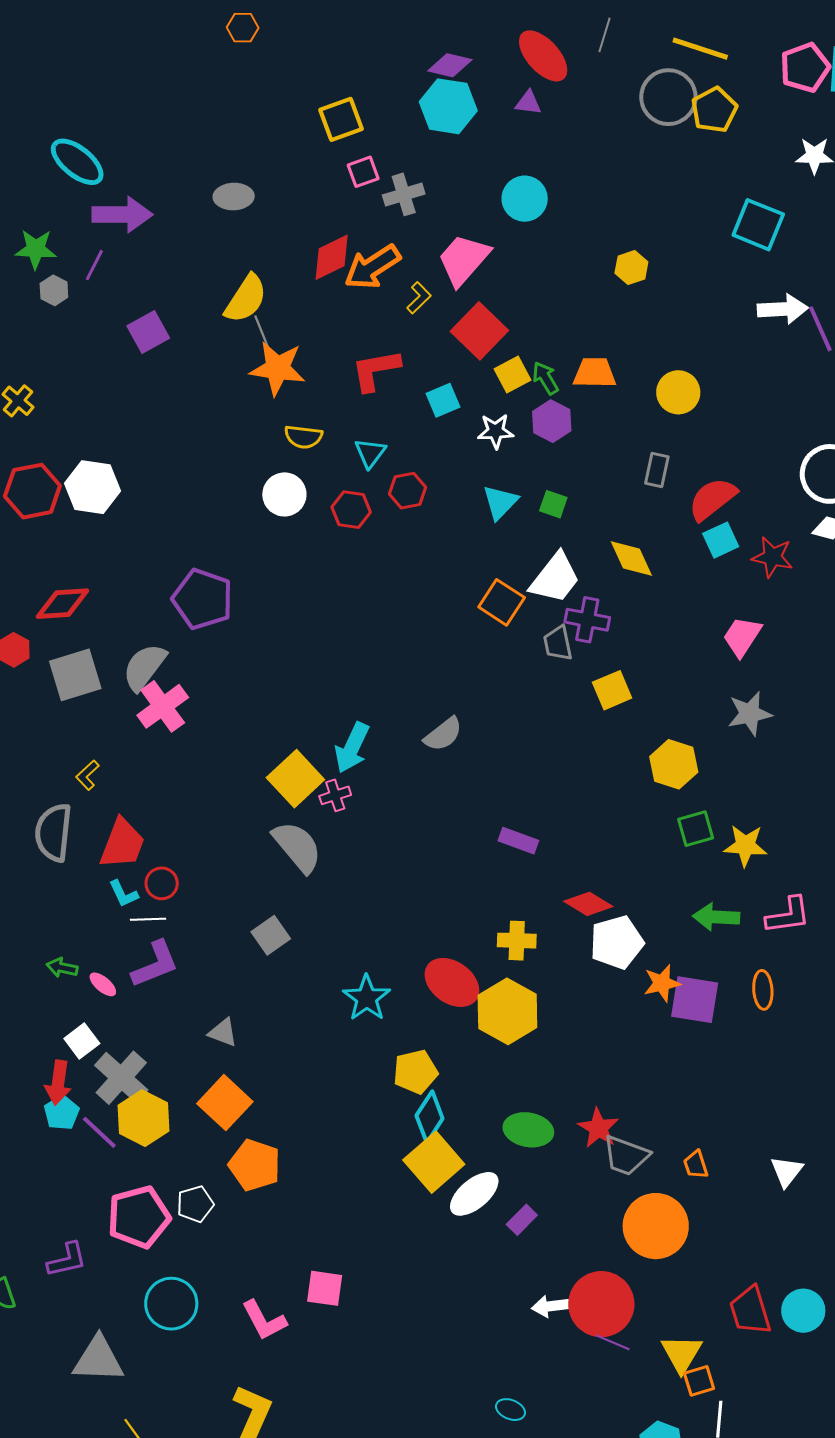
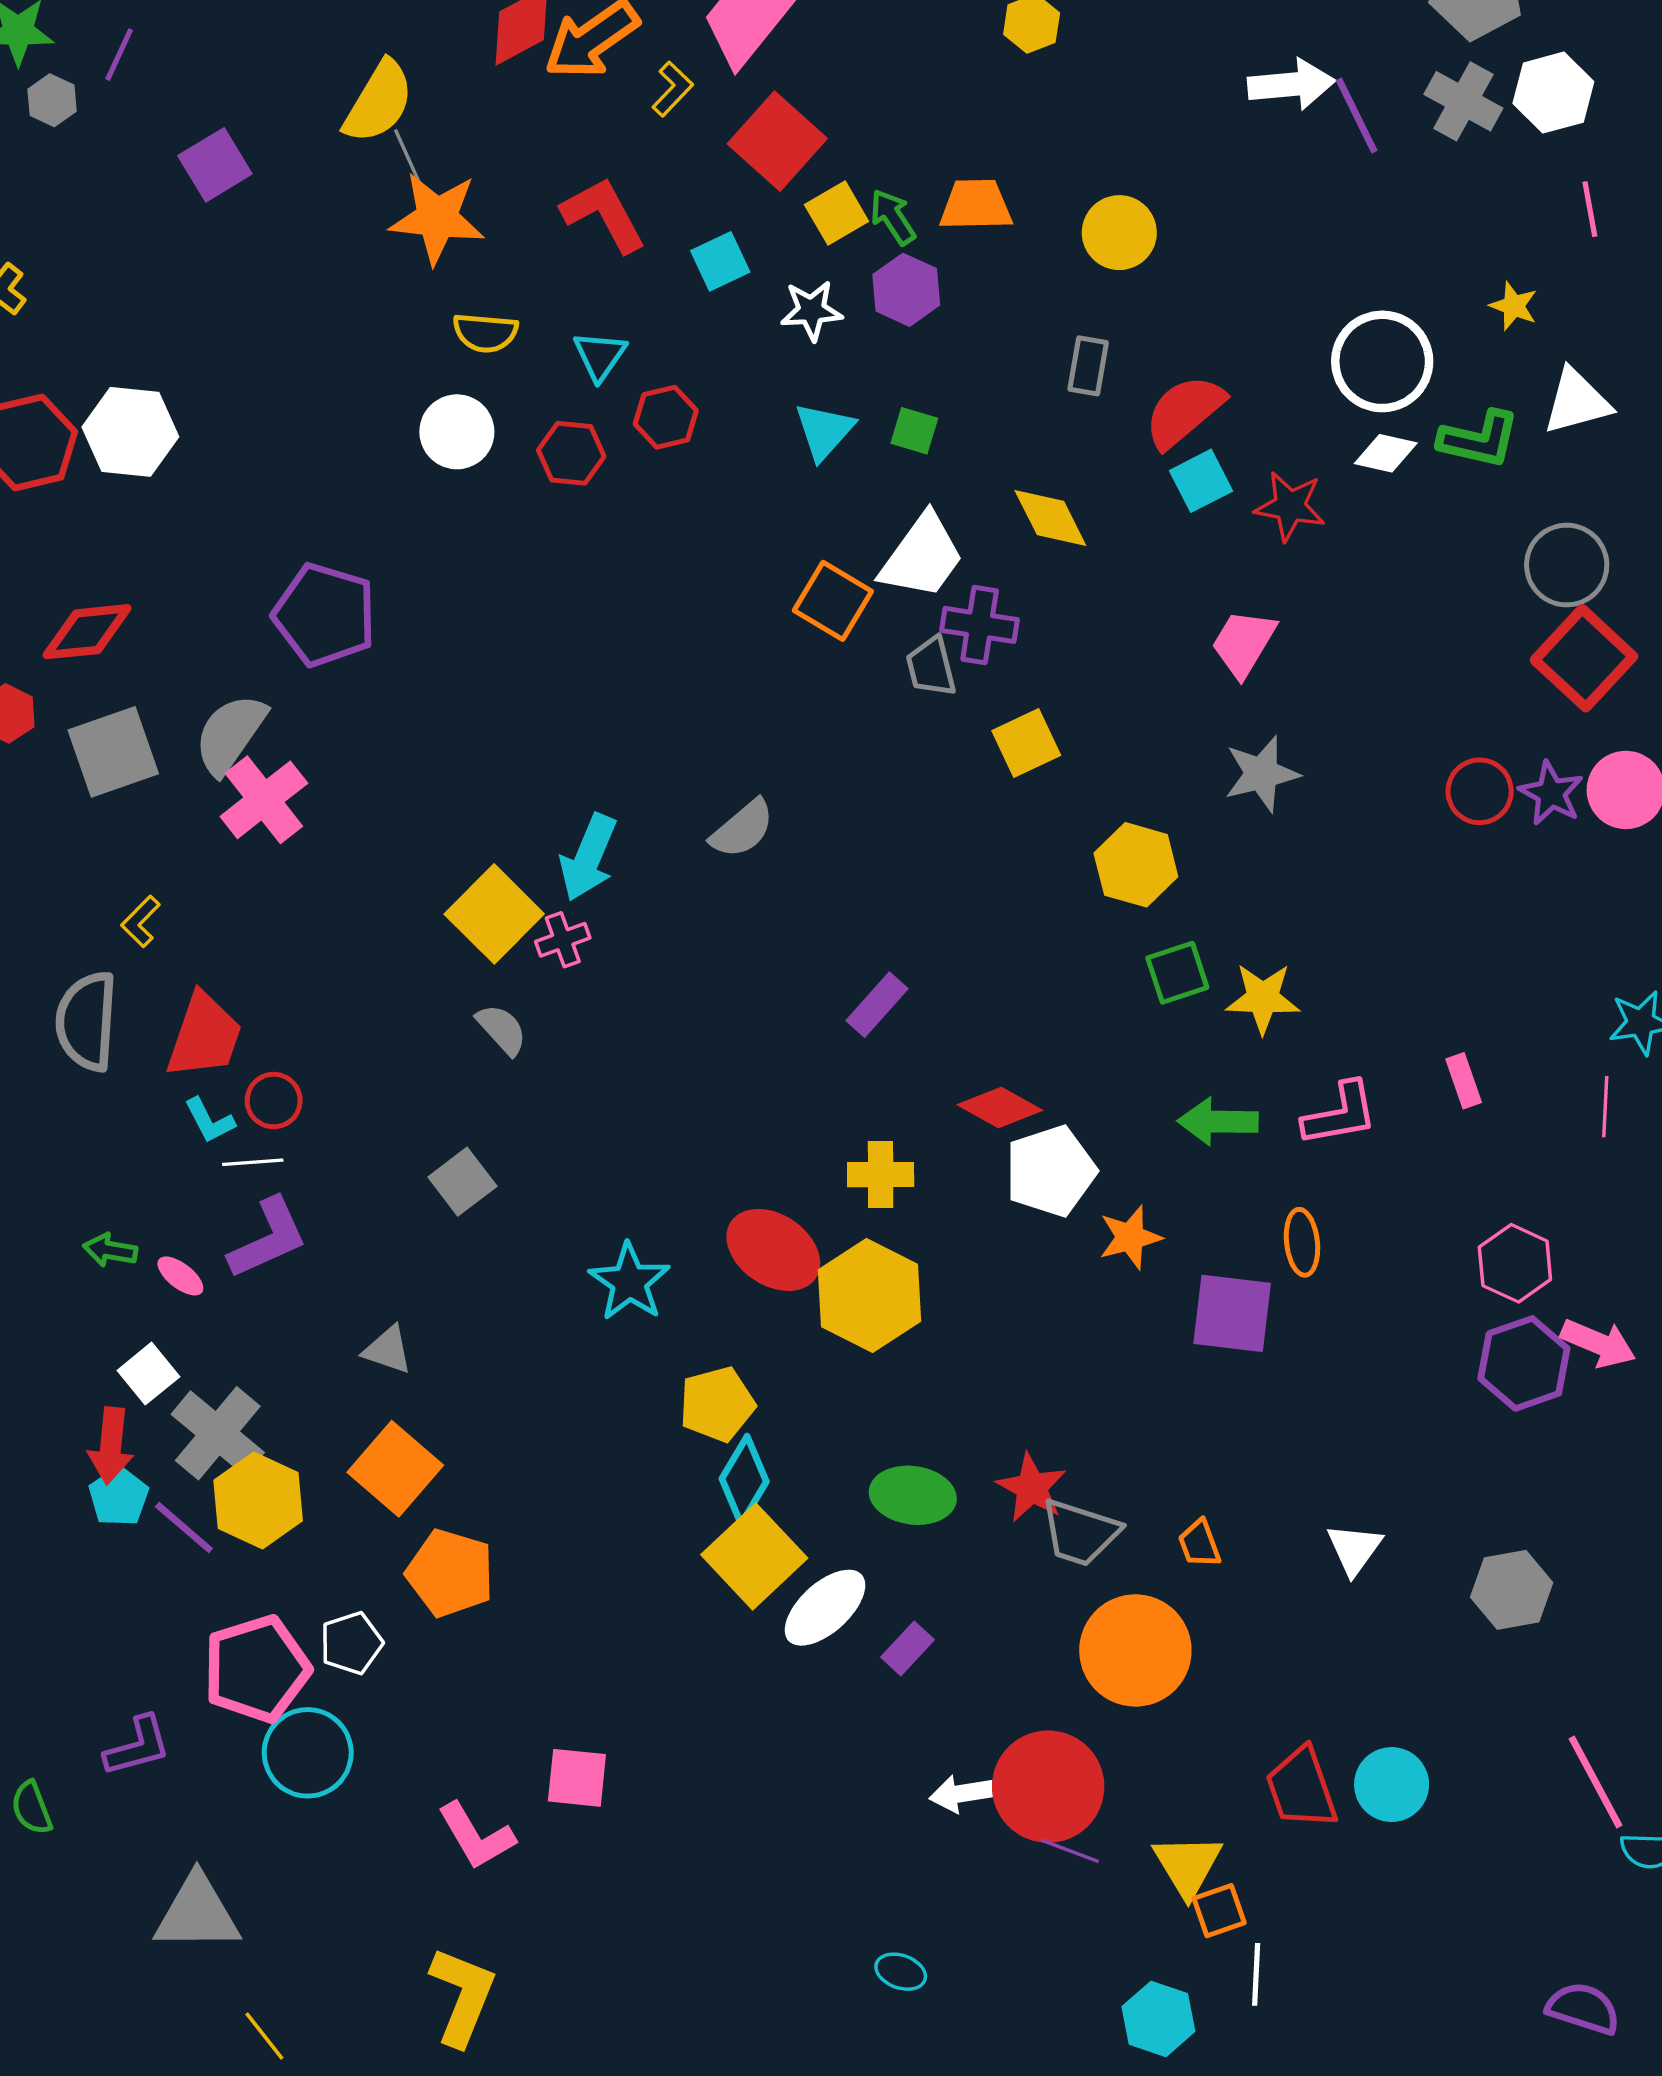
red L-shape: (376, 370) -> (604, 214), turned 74
purple rectangle: (518, 841) -> (877, 1005), turned -66
gray semicircle: (297, 847) -> (502, 1029), size x0.6
purple square: (695, 1000) -> (1232, 1313), moved
cyan circle: (171, 1304) -> (308, 1753), moved

